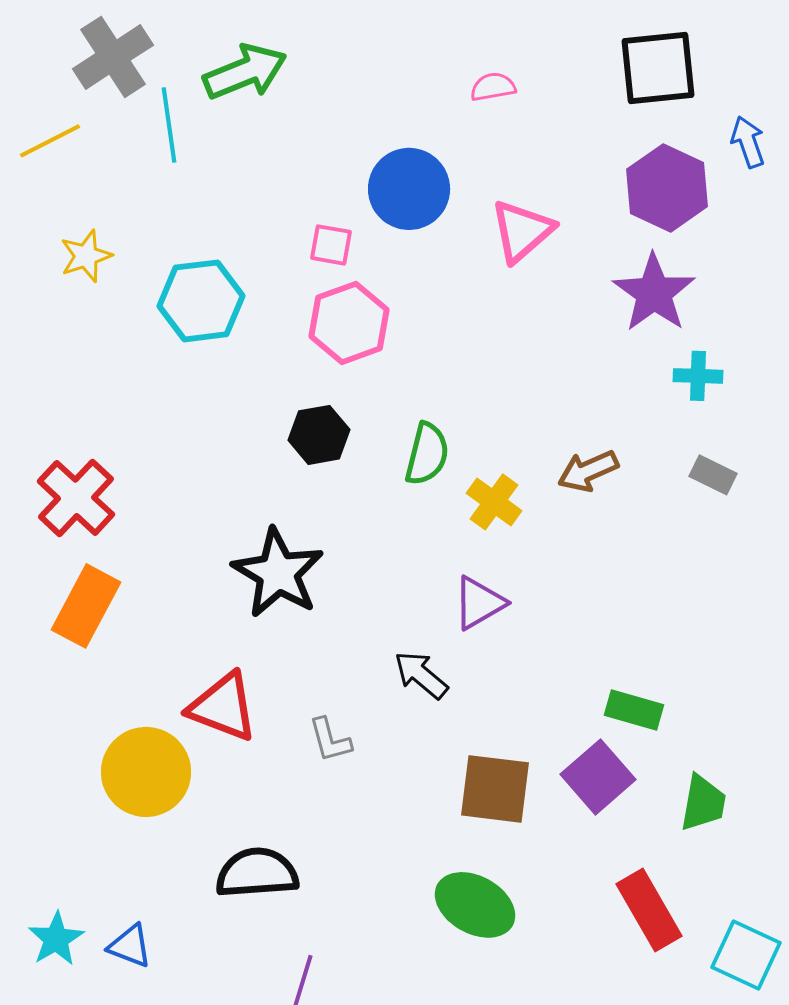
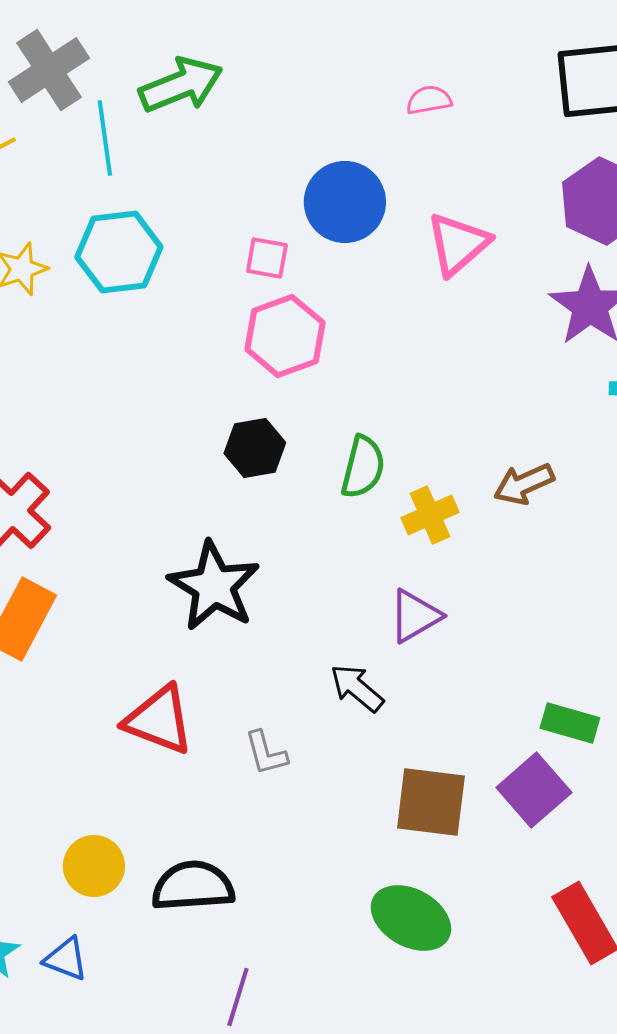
cyan hexagon: (201, 301) -> (119, 252), moved
yellow cross: (494, 502) -> (430, 515), turned 30
yellow circle: (146, 772) -> (94, 866), moved, size x0.7

